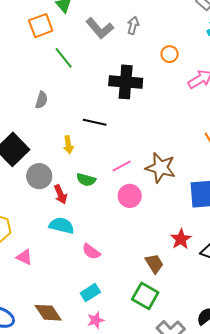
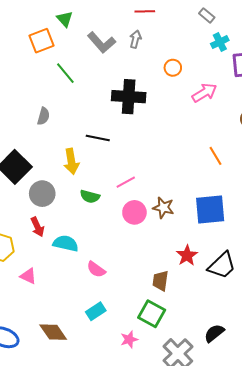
yellow arrow: (68, 145) -> (71, 161), size x1.4
brown star: (161, 168) -> (163, 208), moved, size x0.7
red arrow: (61, 194) -> (37, 227), moved
brown trapezoid: (154, 264) -> (160, 281), turned -140
pink star: (96, 320) -> (129, 339), moved

